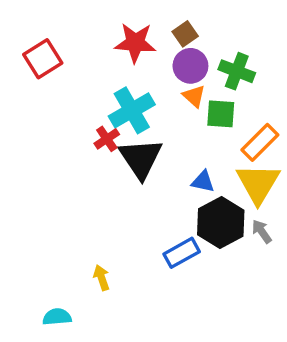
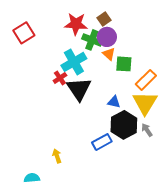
green cross: (237, 71) -> (92, 40), moved

